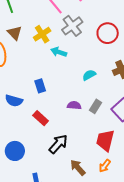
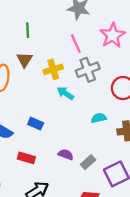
cyan semicircle: (89, 75) -> (99, 118), moved
blue rectangle: (40, 86) -> (36, 124), turned -64
red rectangle: (41, 118) -> (26, 158), turned -42

